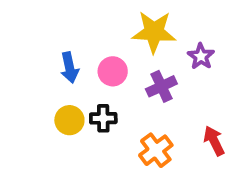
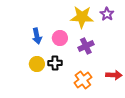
purple star: (201, 56) -> (107, 14), moved
red arrow: (214, 141) -> (114, 75), turned 119

